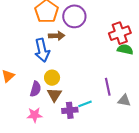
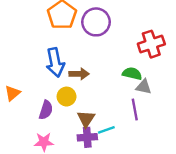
brown arrow: (57, 36) -> (79, 74), moved
green semicircle: (125, 49) -> (132, 74), moved
brown triangle: (54, 95) -> (86, 119), moved
gray triangle: (124, 100) -> (144, 87), moved

